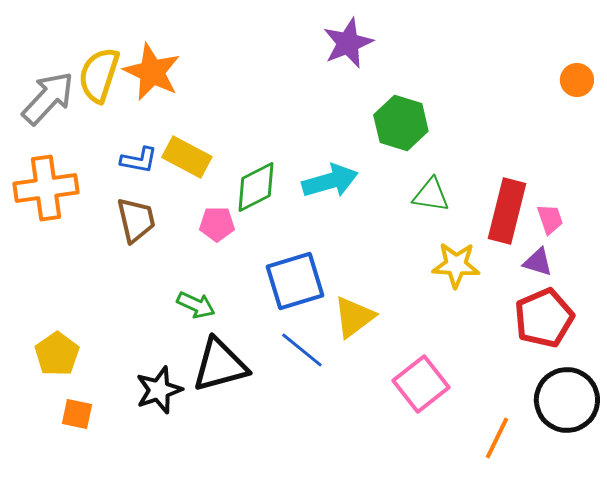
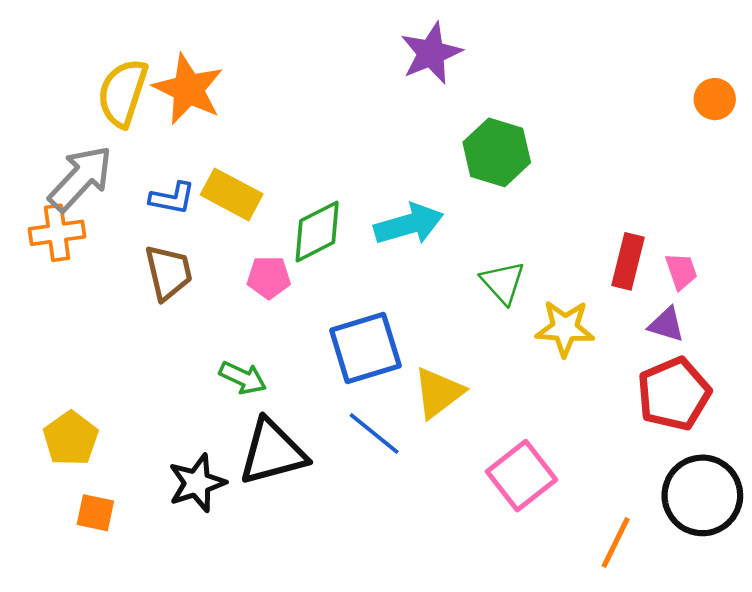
gray arrow: (48, 98) -> (81, 178), moved
orange cross: (46, 188) -> (57, 233), size x0.7
green triangle: (431, 195) -> (503, 282), moved, turned 39
red rectangle: (507, 211) -> (628, 261), size x0.7

